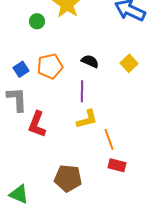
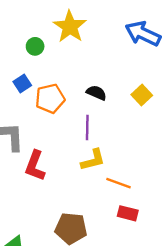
blue square: (21, 69) -> (22, 83), moved
orange line: (109, 139) -> (118, 183), turned -50

